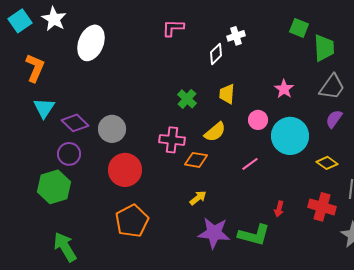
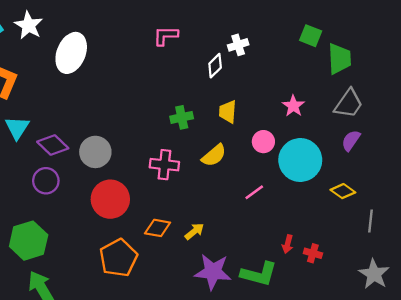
green cross: (187, 99) -> (182, 117), turned 36
orange diamond: (196, 160) -> (158, 228), moved
green hexagon: (54, 187) -> (29, 241), moved
red cross: (322, 207) -> (313, 253), moved, size x0.6

